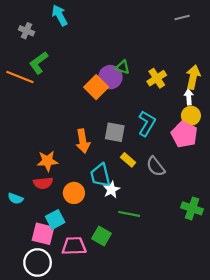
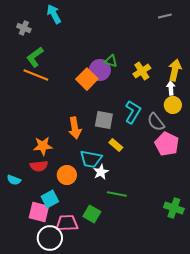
orange line: (20, 77) -> (36, 75), moved
pink pentagon: (184, 134) -> (167, 144), moved
gray semicircle: (156, 166) -> (156, 122), moved
cyan trapezoid: (100, 175) -> (91, 159), turned -65
green cross: (192, 208) -> (174, 208), moved
white circle: (38, 262) -> (50, 238), moved

